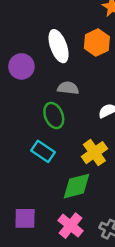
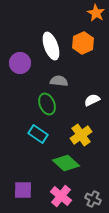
green diamond: (76, 186) -> (66, 163), turned 56

